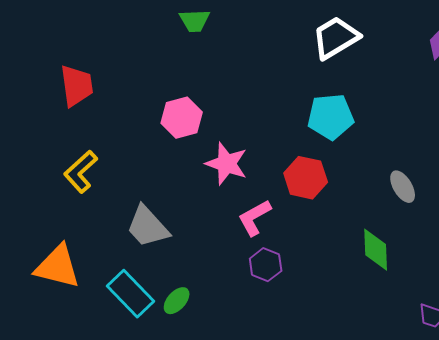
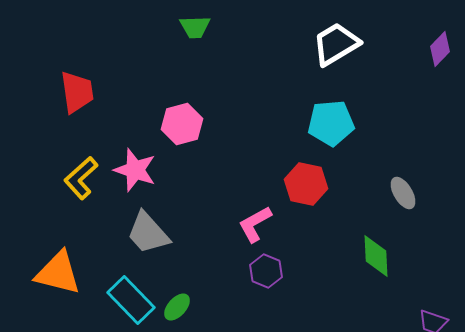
pink star: (227, 164) -> (135, 170), moved

